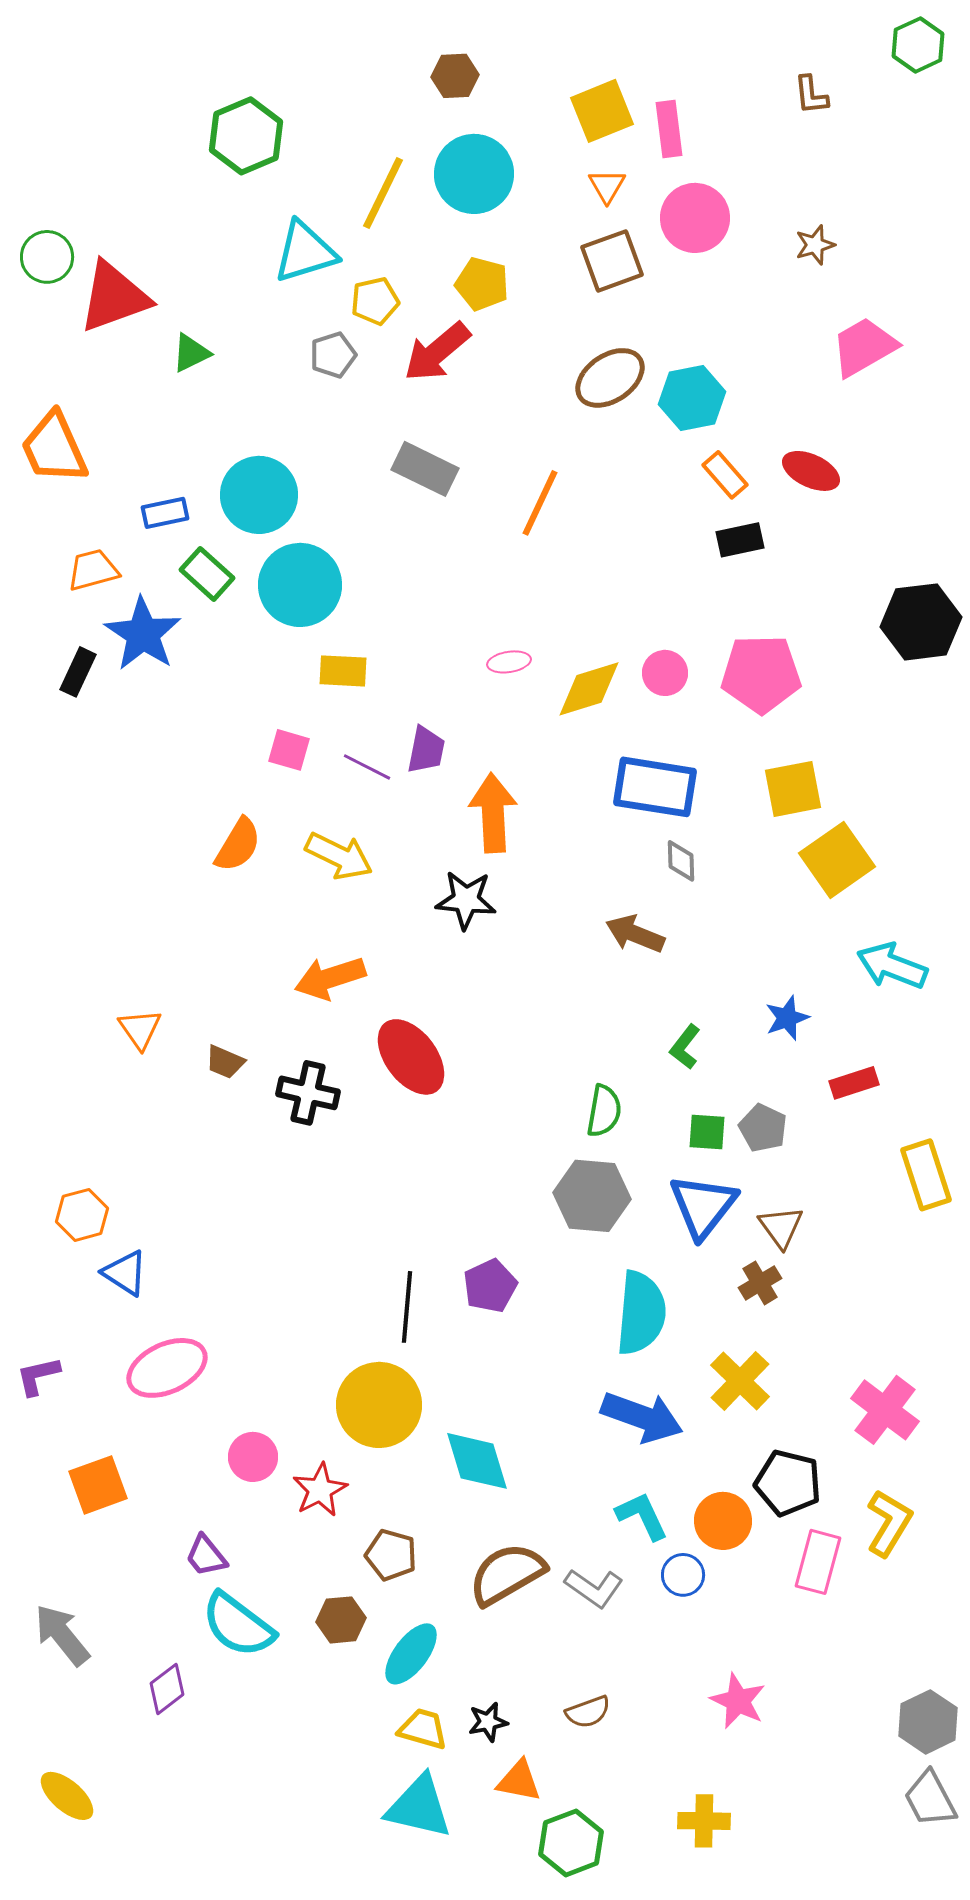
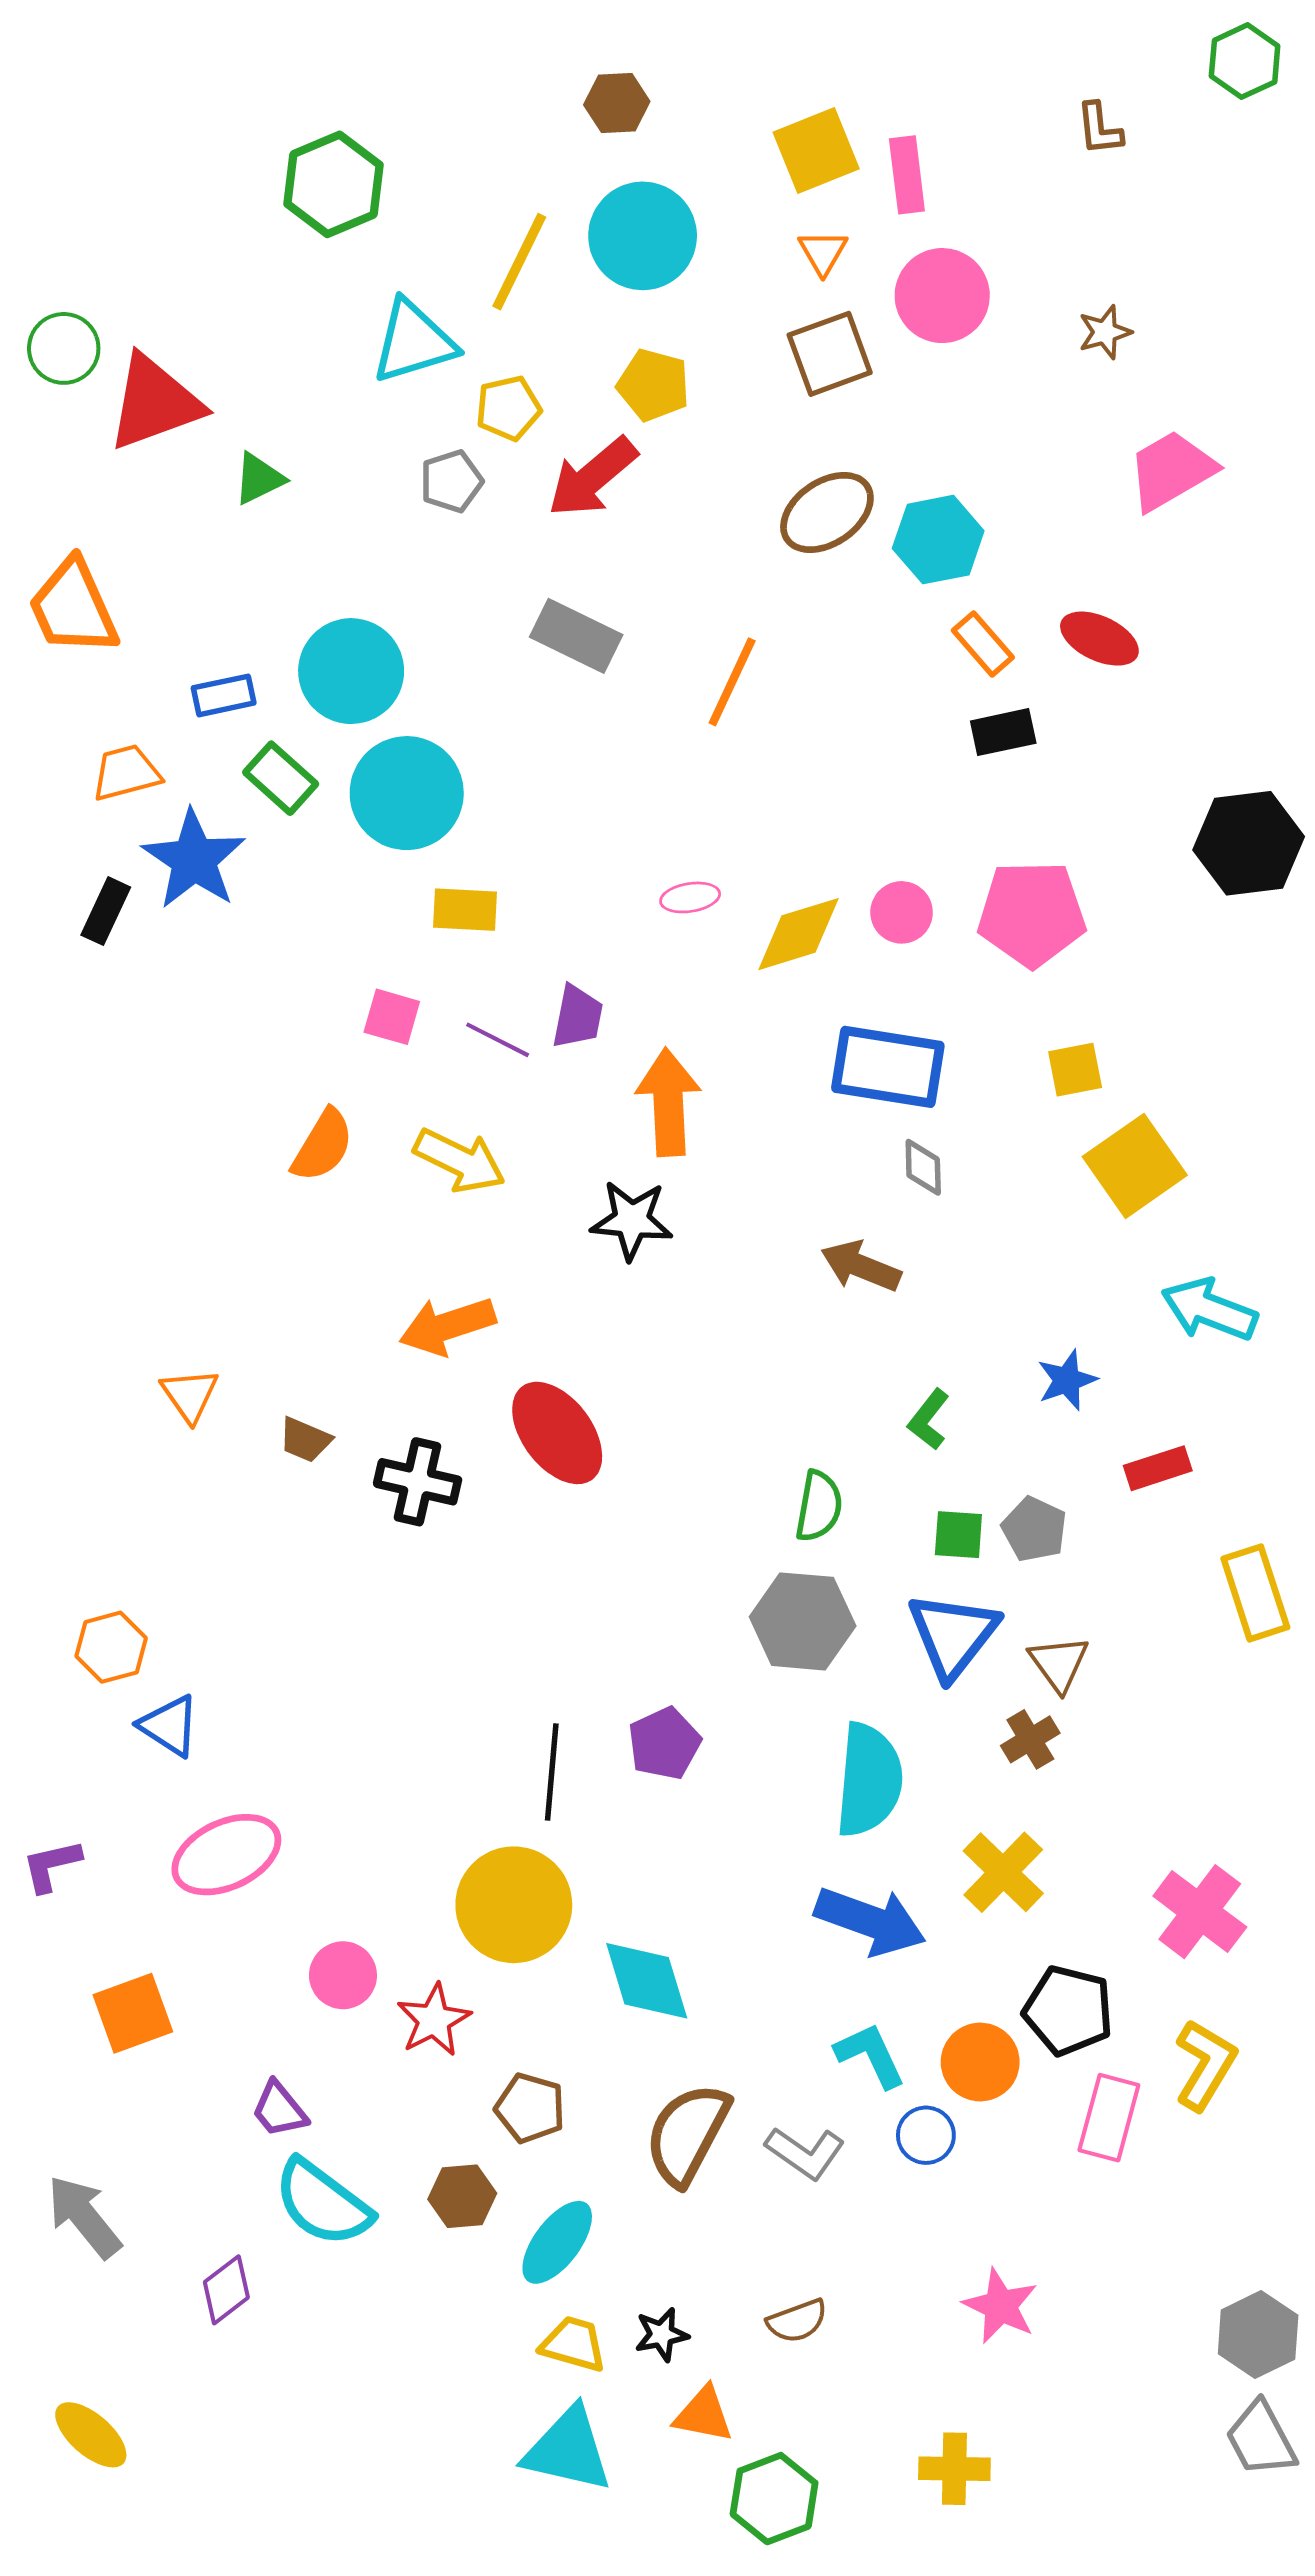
yellow square: (793, 789) -> (1075, 1070), size x0.7
brown semicircle: (507, 1574) -> (687, 2134), turned -32

